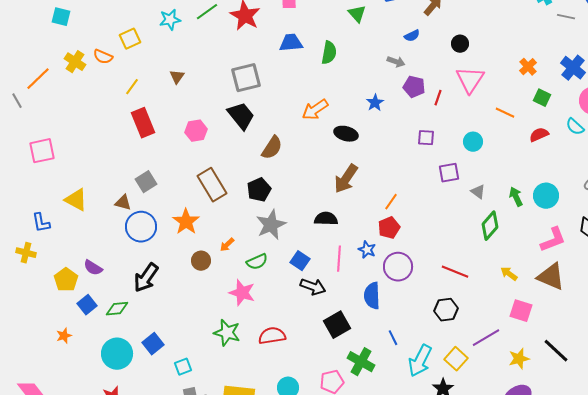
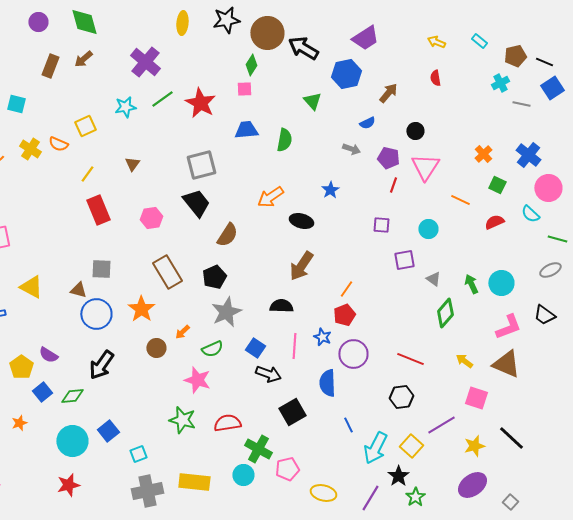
purple pentagon: (414, 87) -> (388, 158), moved
gray square: (146, 182) -> (101, 269), turned 35
green cross: (361, 362) -> (258, 449), moved

